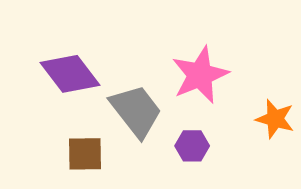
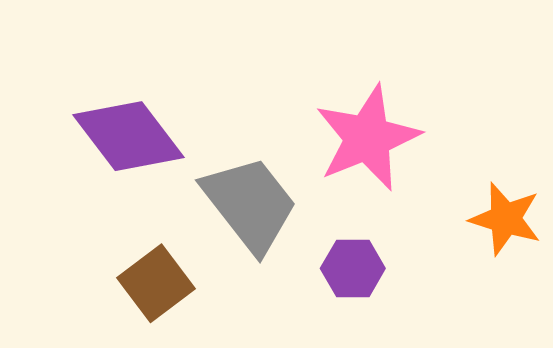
brown square: (85, 154) -> (156, 283), turned -36

